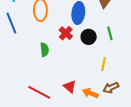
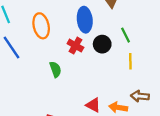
yellow line: (104, 64) -> (130, 61), moved
brown arrow: (111, 88) -> (140, 96), turned 42

